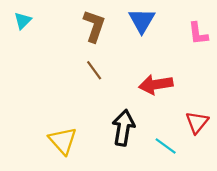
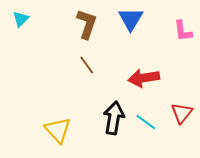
cyan line: (166, 146) -> (146, 122), moved

